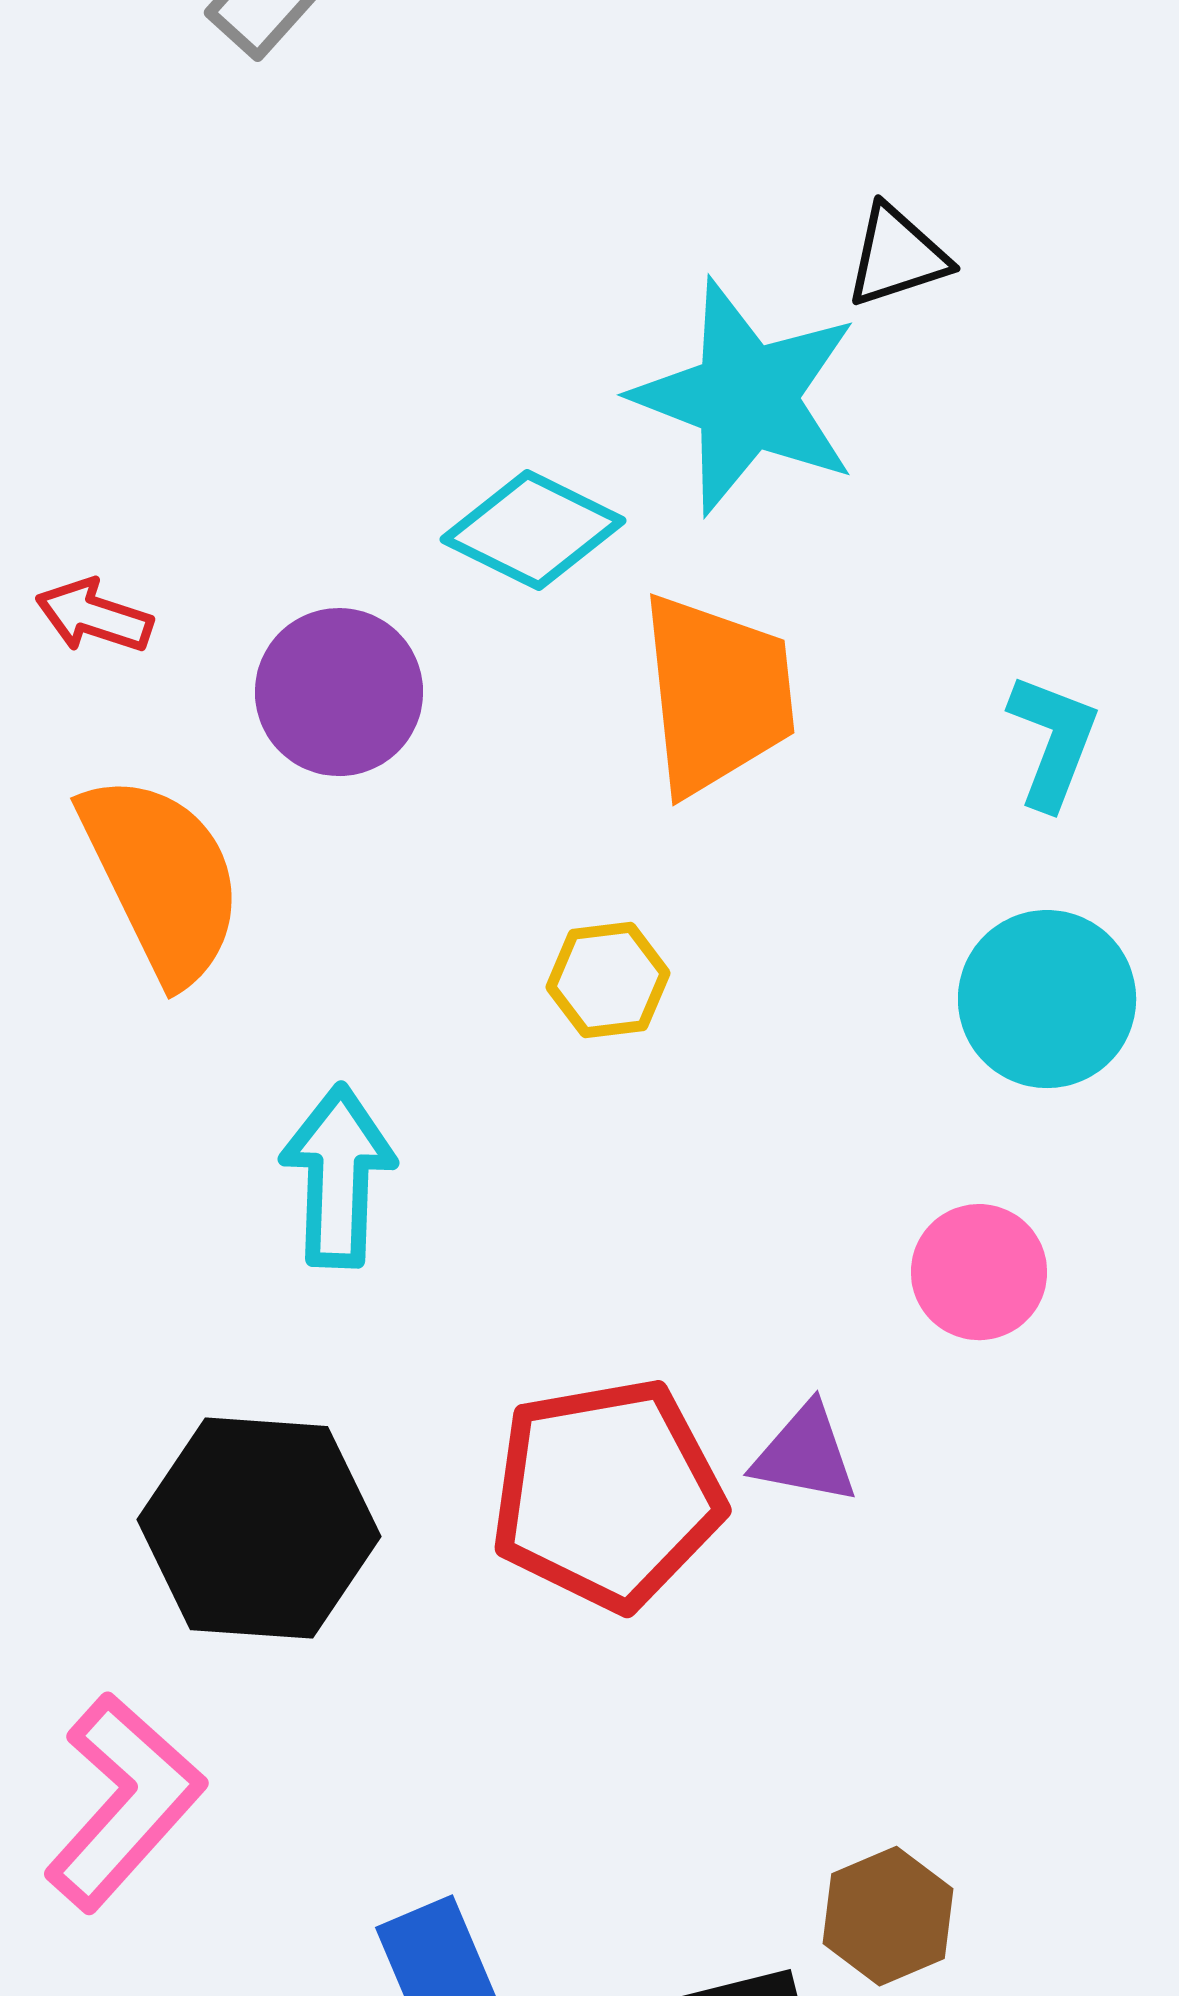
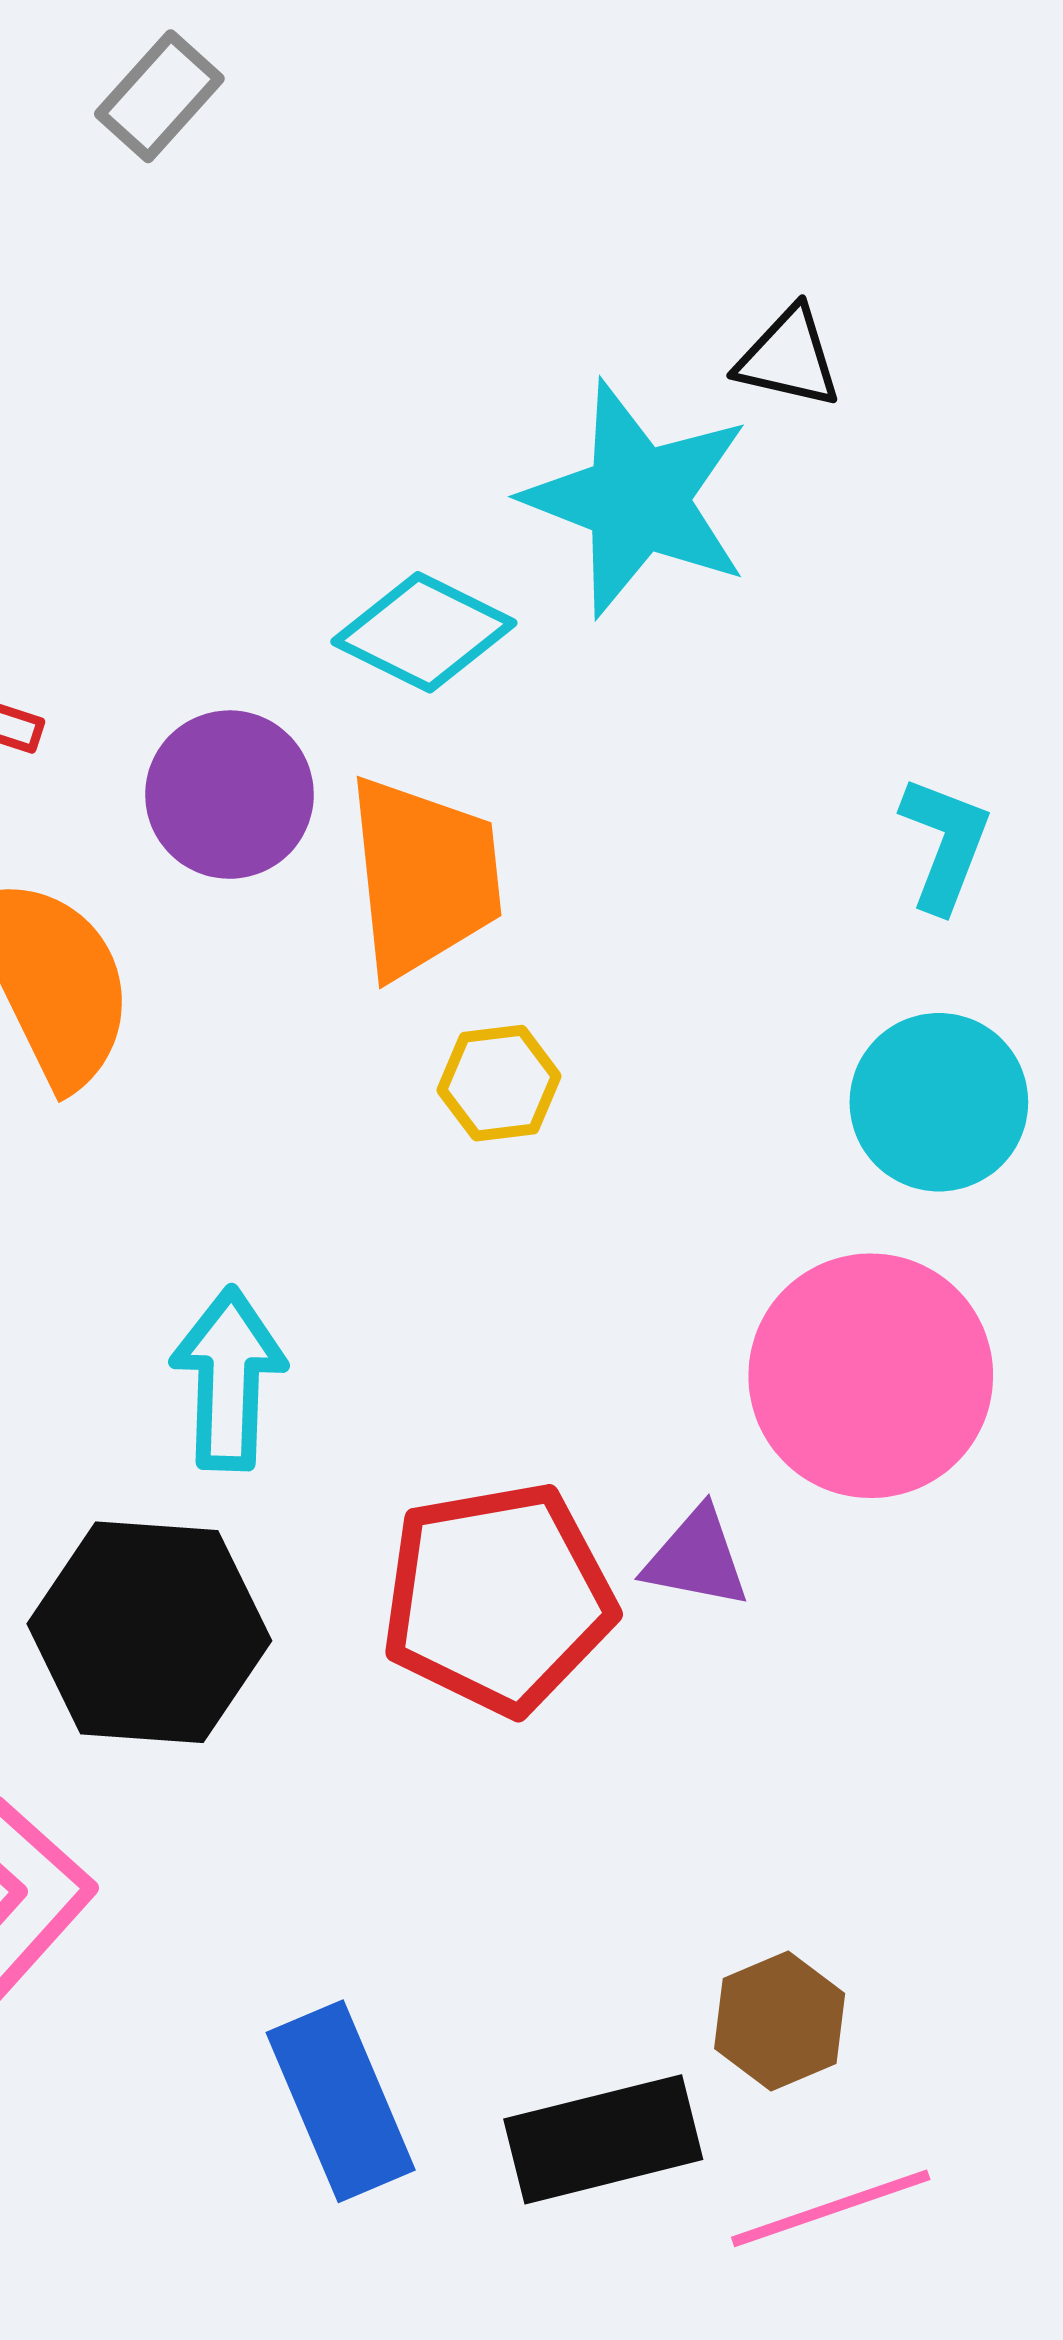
black triangle: (897, 256) -> (789, 358), turned 31
orange trapezoid: (717, 694) -> (424, 877), moved
cyan arrow: (338, 1176) -> (228, 1379), moved
pink circle: (979, 1272) -> (871, 1376), size x1.8

